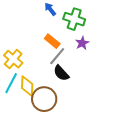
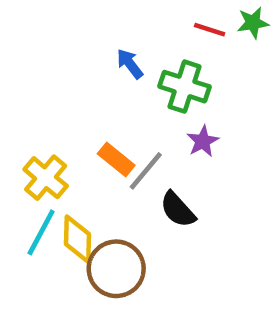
orange rectangle: (52, 41) -> (116, 159), moved
black semicircle: (61, 73) -> (178, 210), moved

